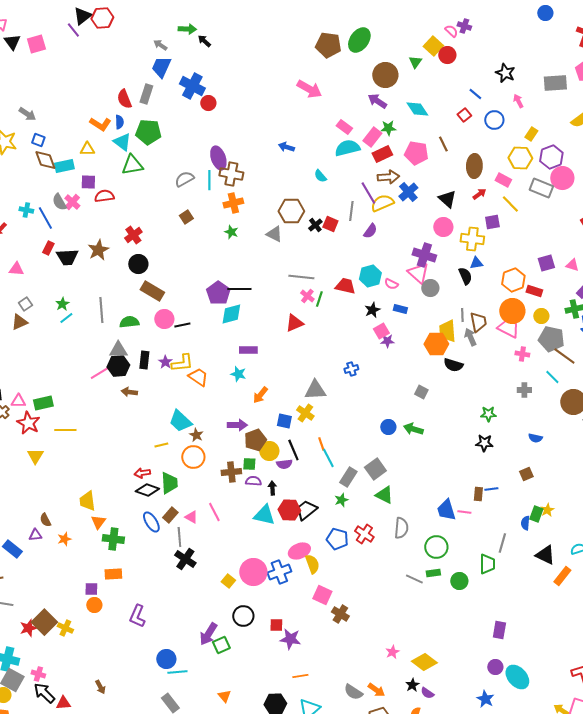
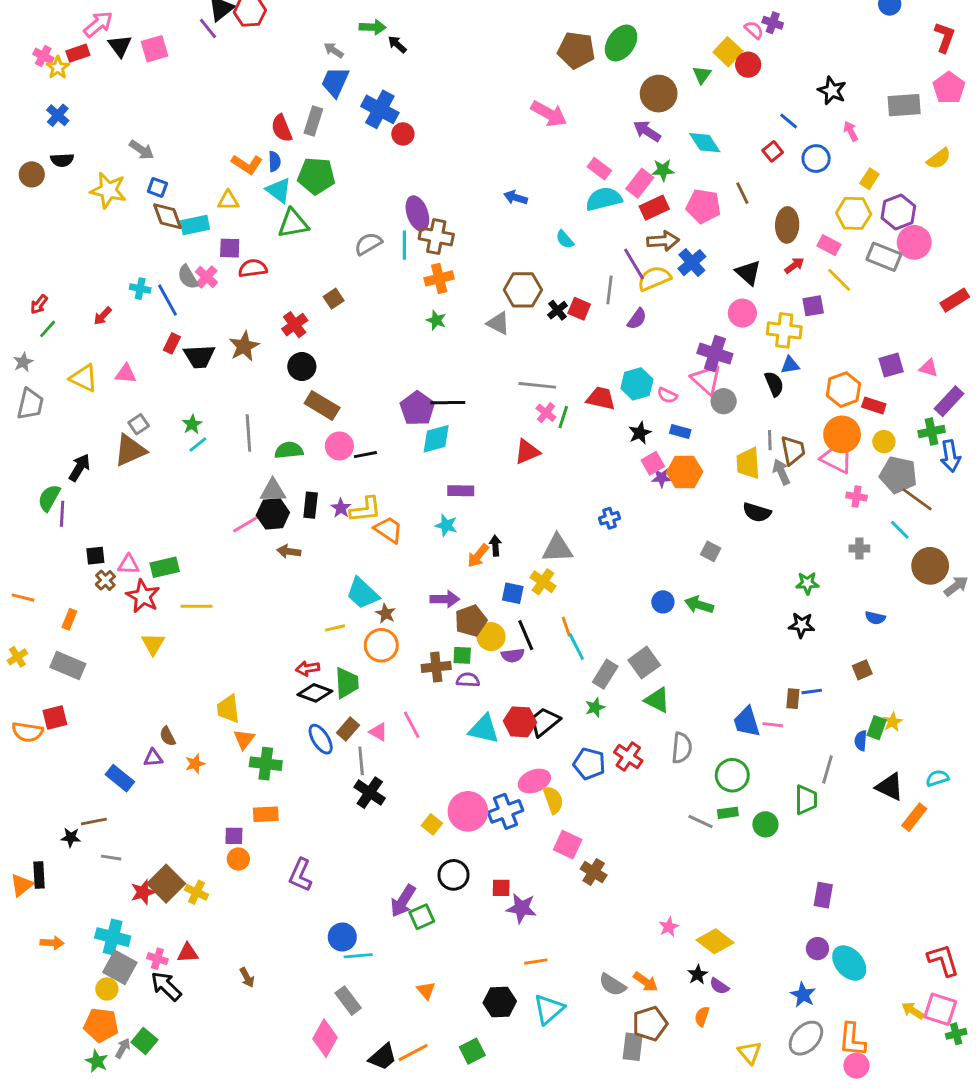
brown square: (186, 217) -> (334, 299), moved
brown triangle: (19, 322) -> (130, 450), size x1.4
orange hexagon: (436, 344) -> (685, 472), moved
black arrow: (272, 488) -> (495, 546), moved
red triangle: (63, 703) -> (188, 953), moved

